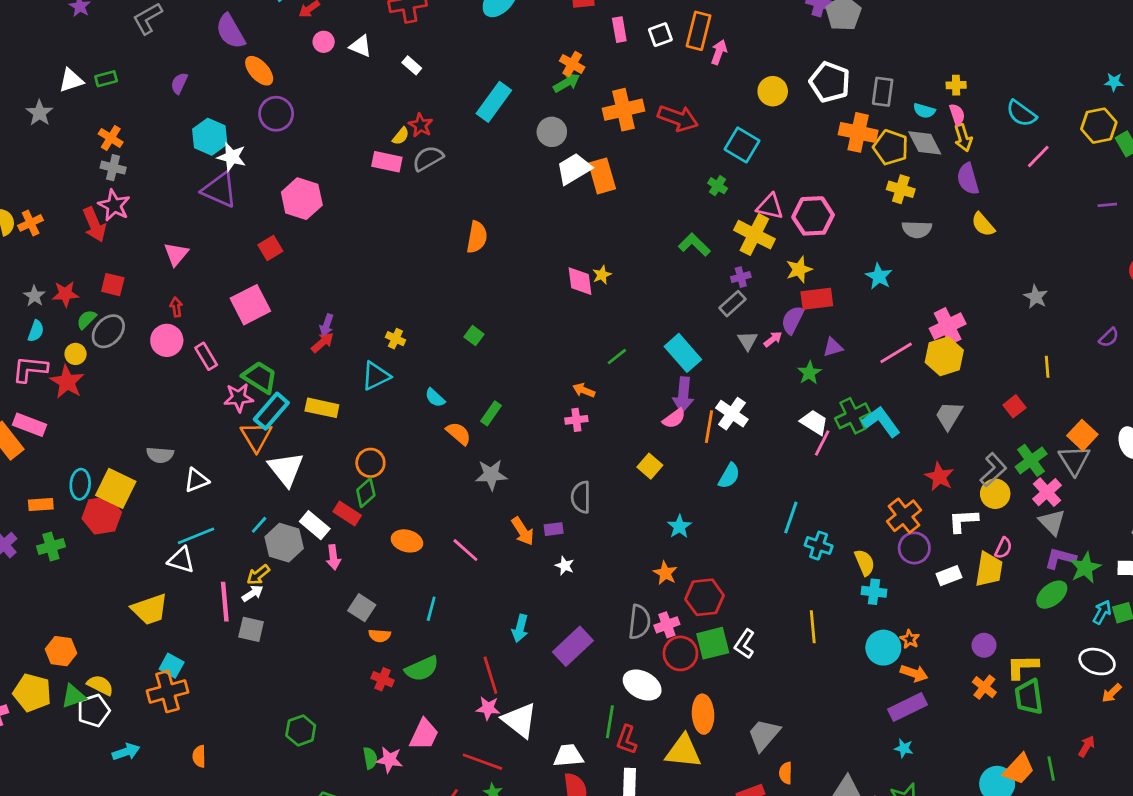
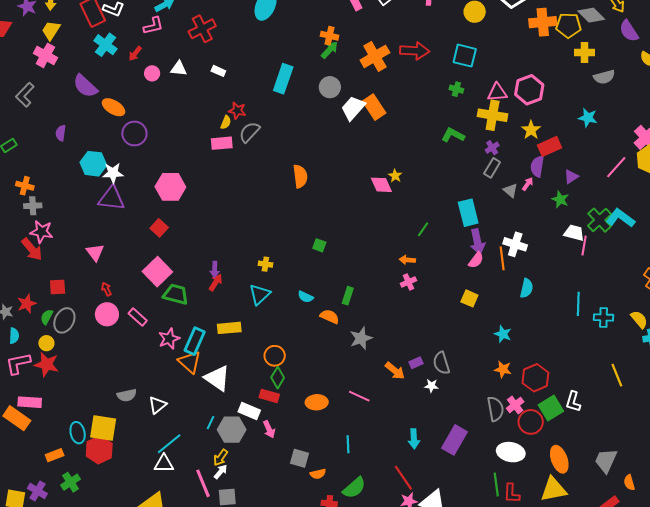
cyan rectangle: (683, 353) -> (468, 213), turned 44
green trapezoid: (260, 377) -> (176, 294), moved
gray semicircle: (581, 497) -> (441, 363), moved

